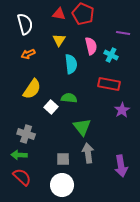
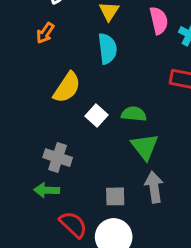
orange arrow: (28, 54) -> (45, 33), moved, turned -32
cyan semicircle: (71, 64) -> (107, 49), moved
green semicircle: (69, 98) -> (134, 114), moved
red semicircle: (22, 177) -> (73, 224), moved

